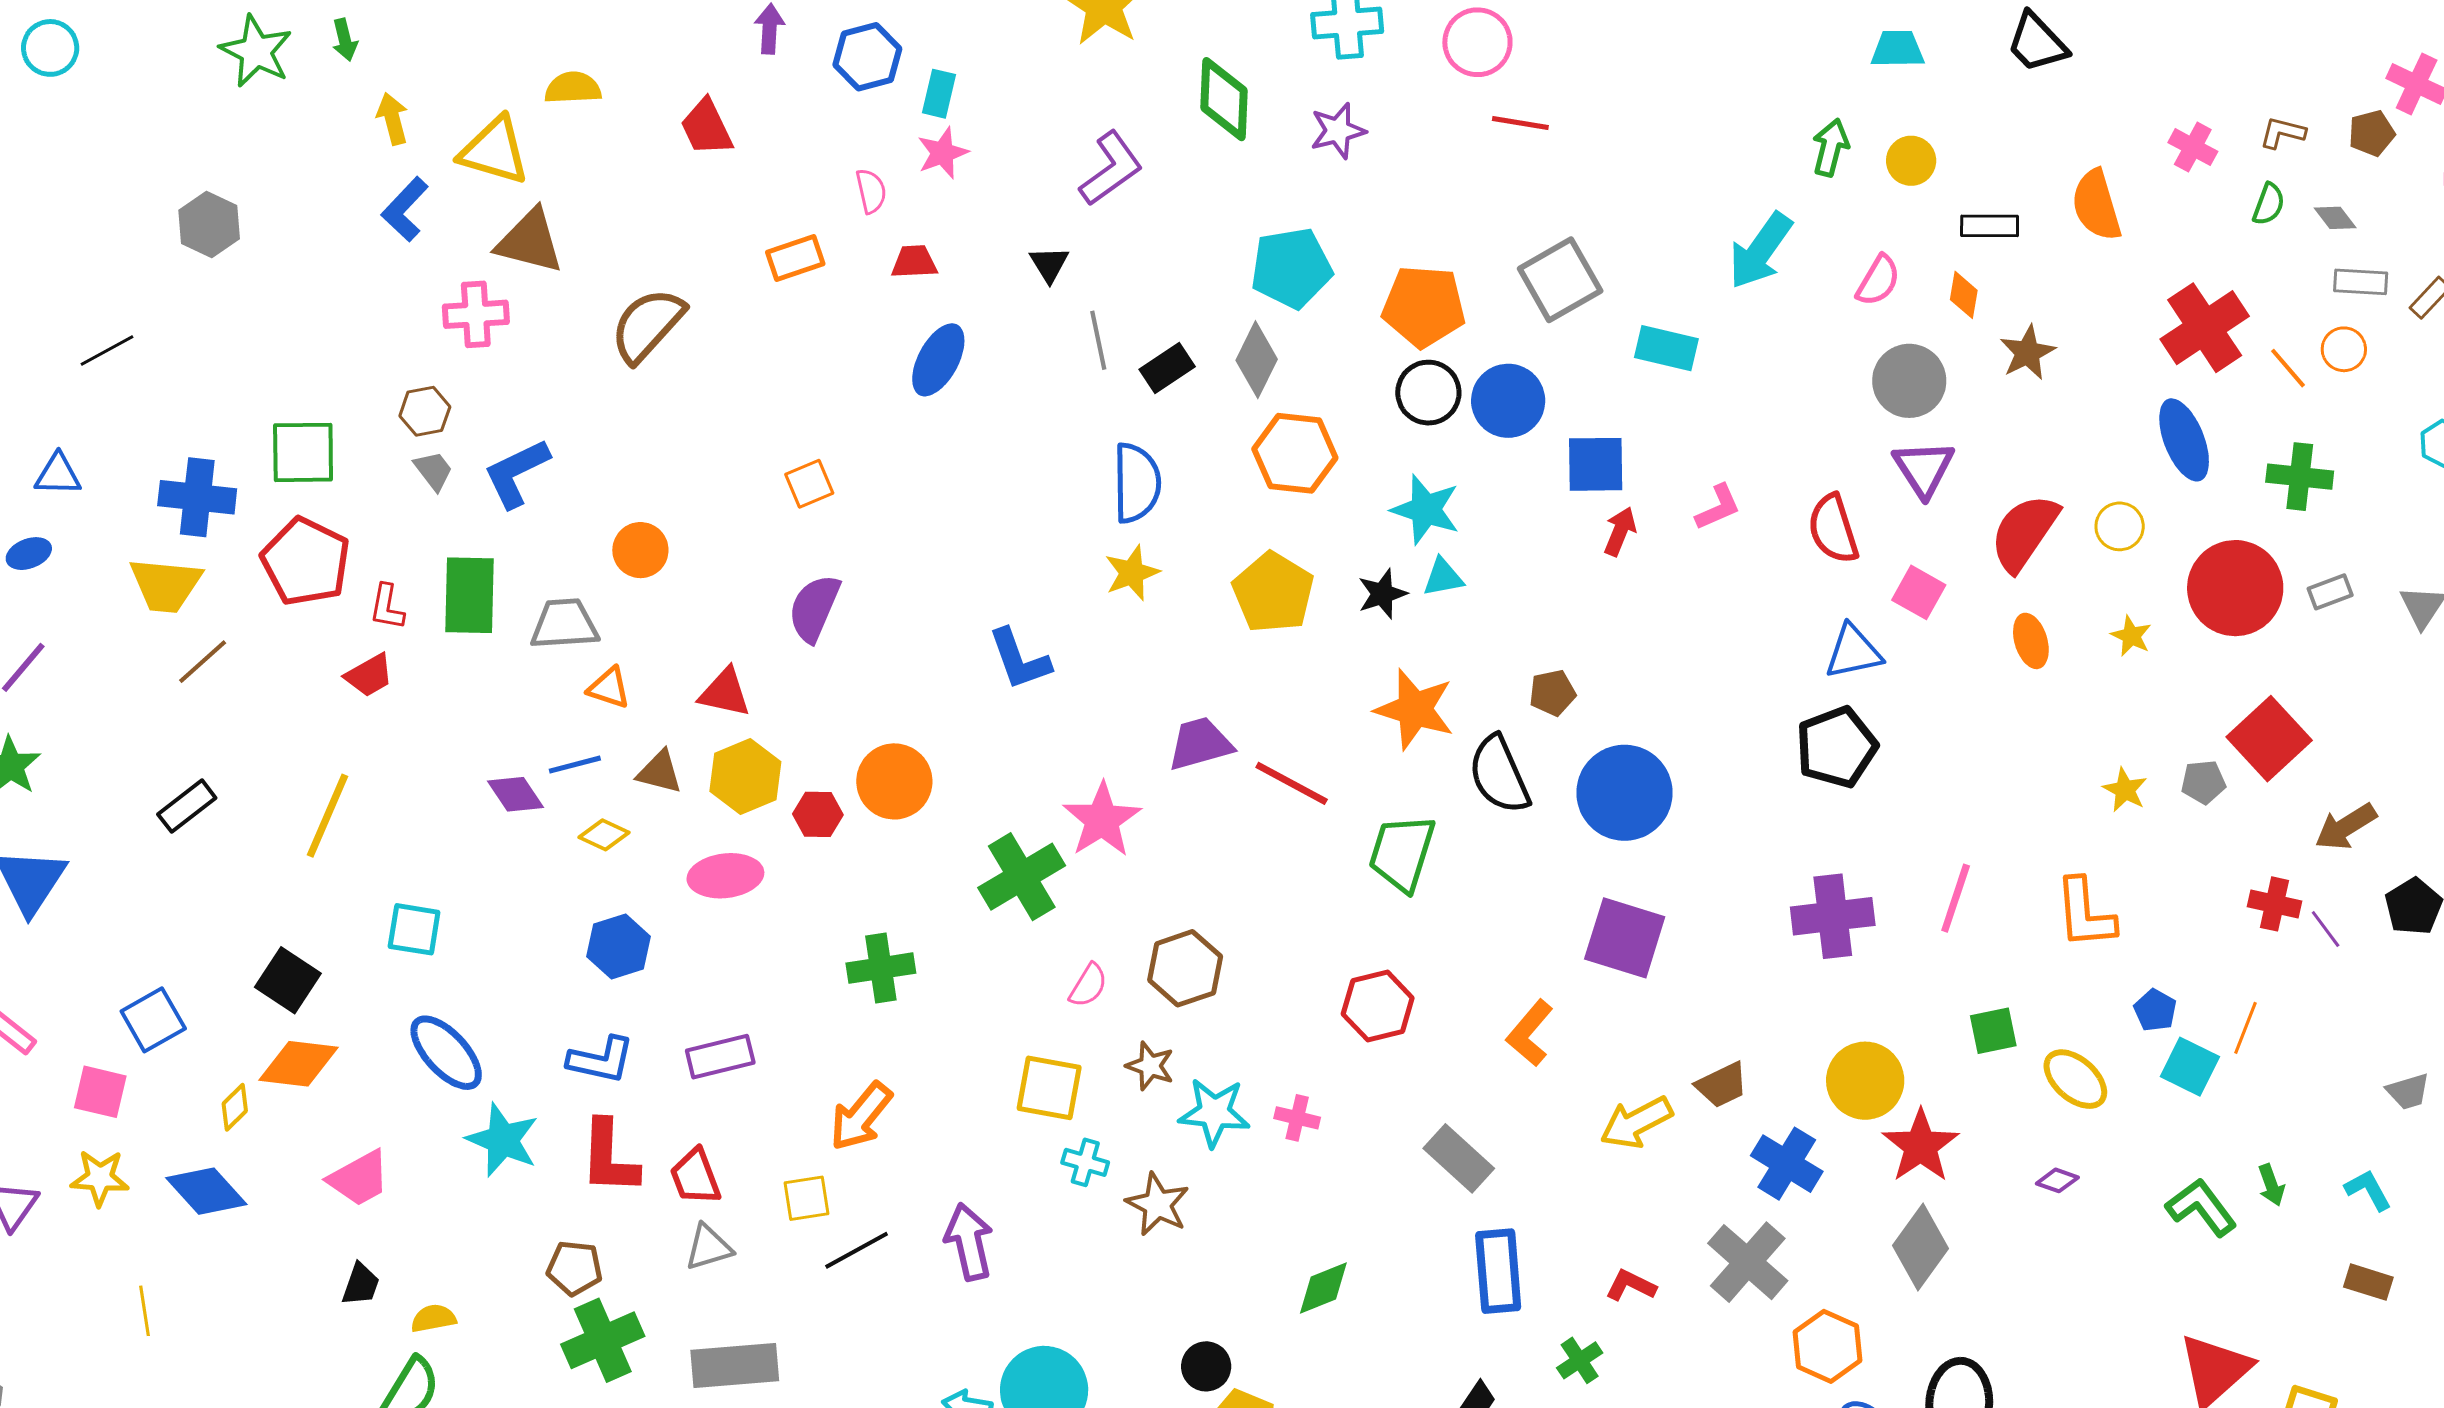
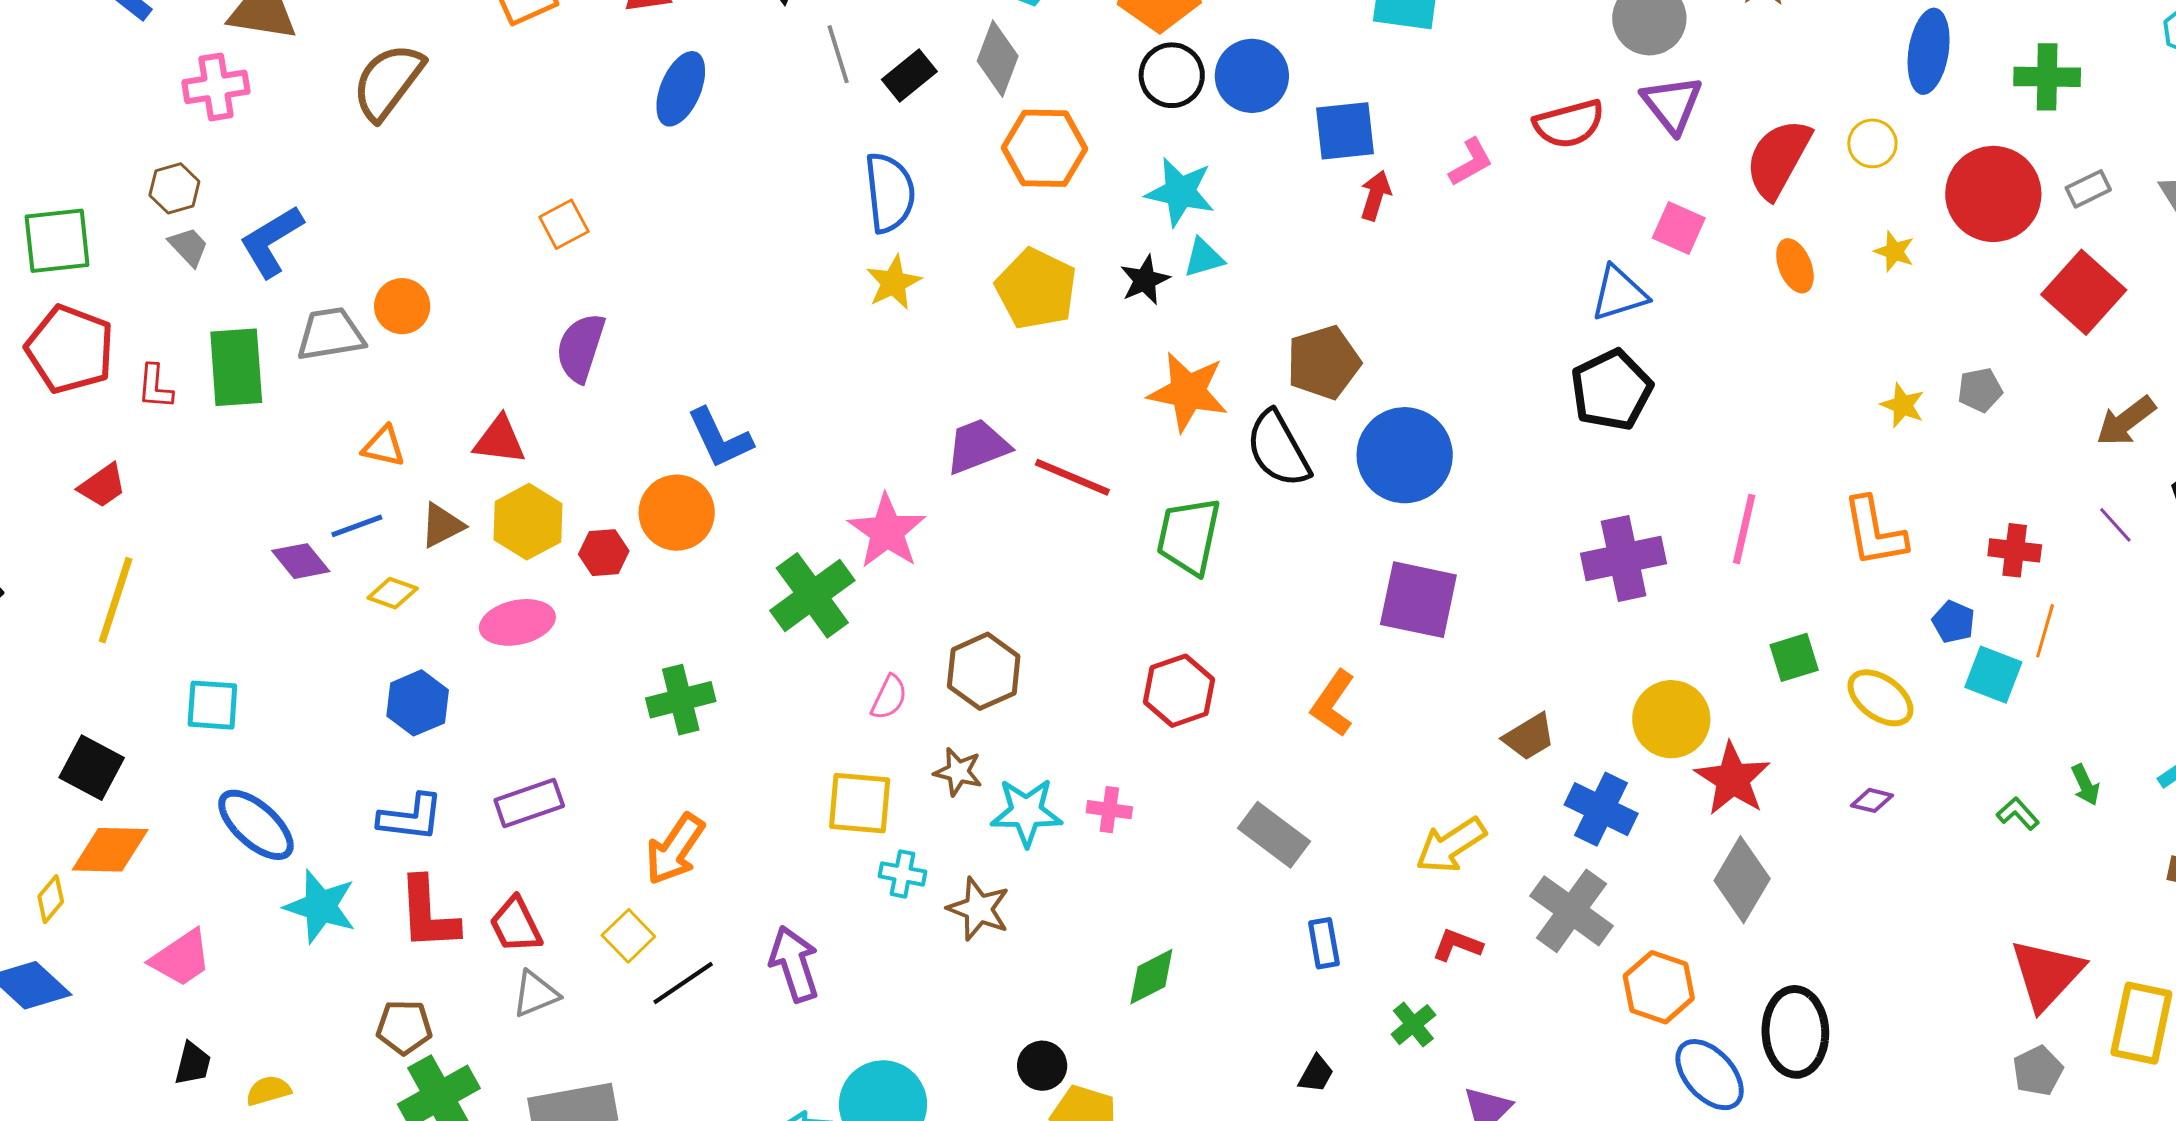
blue ellipse: (2184, 440) -> (1929, 51), turned 36
red semicircle: (1833, 529) -> (1569, 124), moved, turned -82
gray trapezoid: (564, 624) -> (331, 334), moved
blue L-shape: (1019, 659) -> (720, 438), moved
red trapezoid: (369, 675) -> (102, 486), moved
brown pentagon: (1552, 693) -> (1323, 362), size x1.6
red square: (2269, 739) -> (2084, 292), moved
brown triangle: (660, 772) -> (442, 525), turned -36
red cross: (2275, 904) -> (2015, 550), moved
yellow arrow: (1636, 1122) -> (1451, 845), moved
yellow square: (807, 1198) -> (628, 936), turned -30
green L-shape: (2201, 1207) -> (2018, 814), size x0.6
blue rectangle: (1498, 1271) -> (1324, 943), size x0.6

